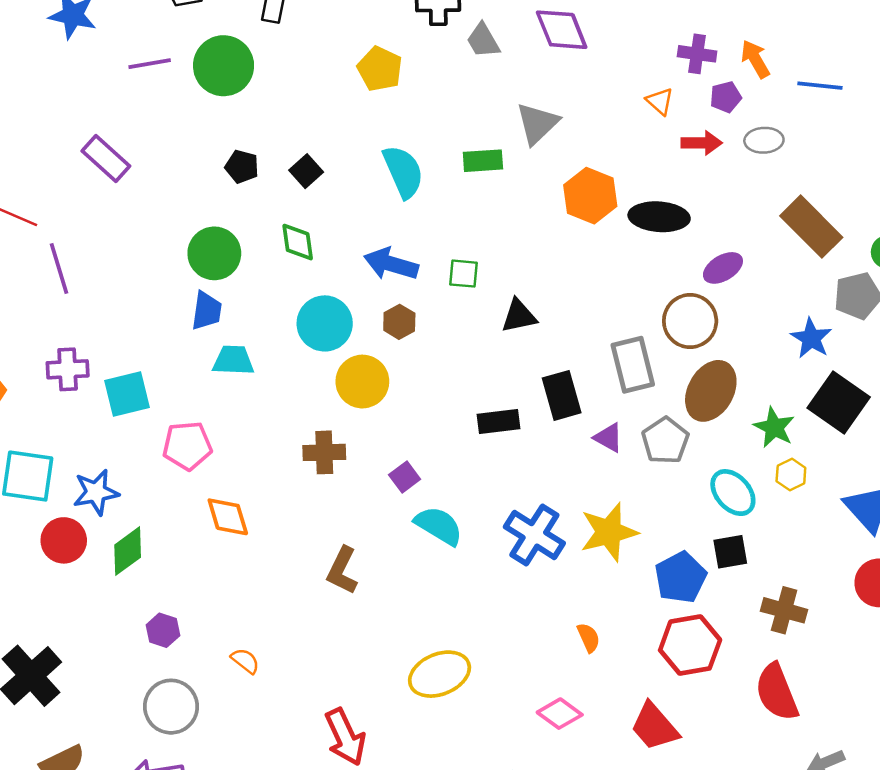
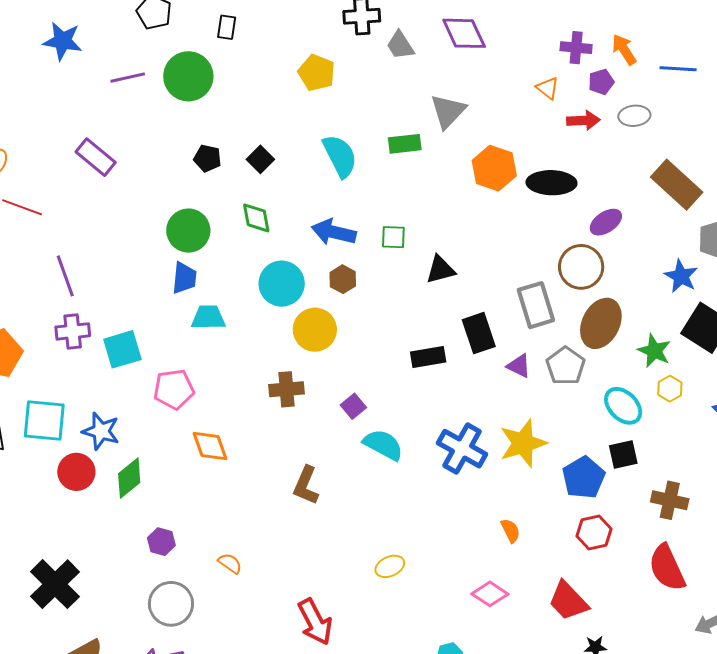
purple line: (59, 268) -> (65, 276), moved
blue star: (96, 492) -> (101, 431), turned 30
red hexagon: (690, 645) -> (594, 533), size x0.7
yellow ellipse: (440, 674) -> (390, 566), size x0.6

